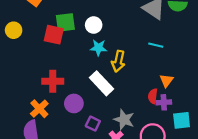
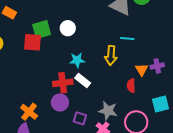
cyan star: (99, 48) -> (77, 60), moved
yellow arrow: (118, 61) -> (111, 55), moved
red cross: (53, 81) -> (63, 83), moved
white rectangle: (102, 83) -> (83, 80), size x0.7
purple cross: (164, 102) -> (157, 66), moved

